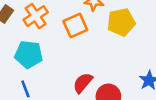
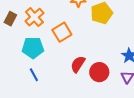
orange square: (75, 26) -> (62, 32), moved

